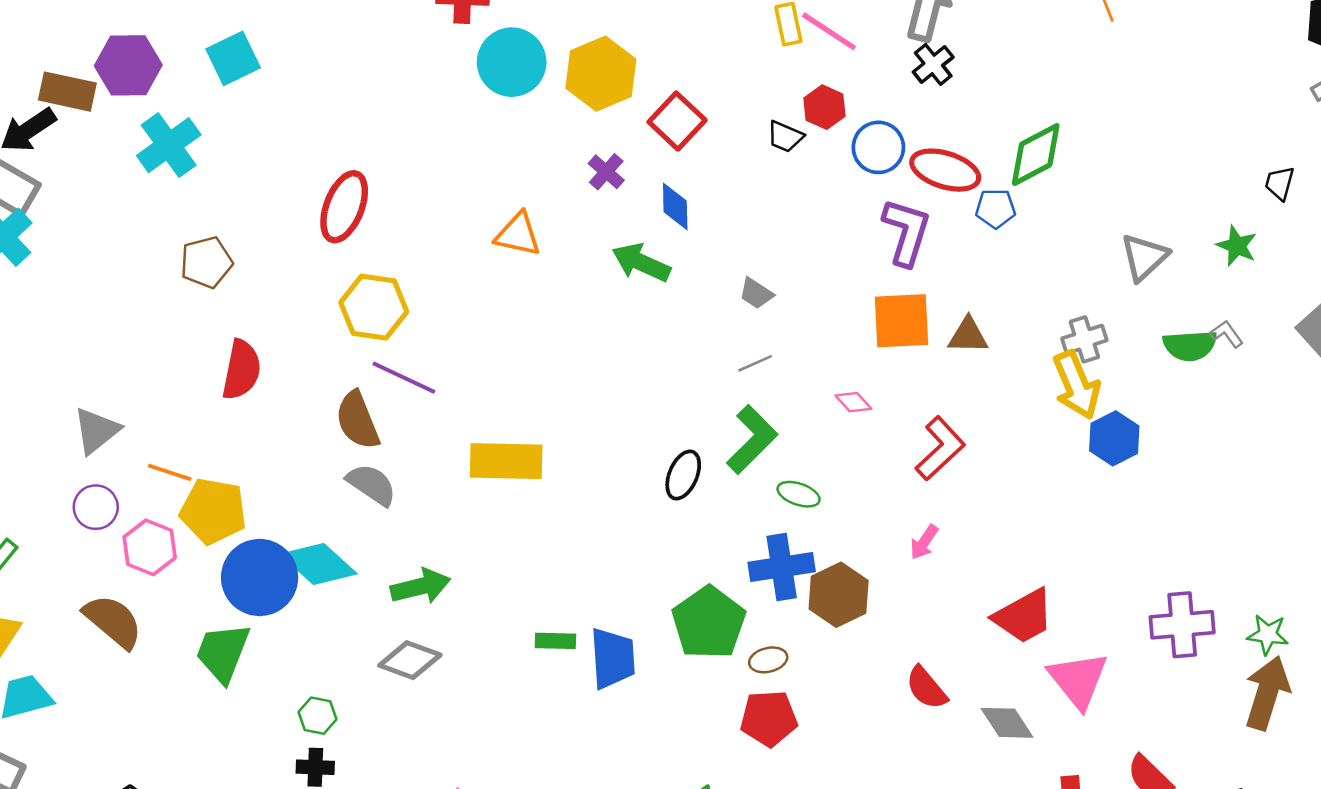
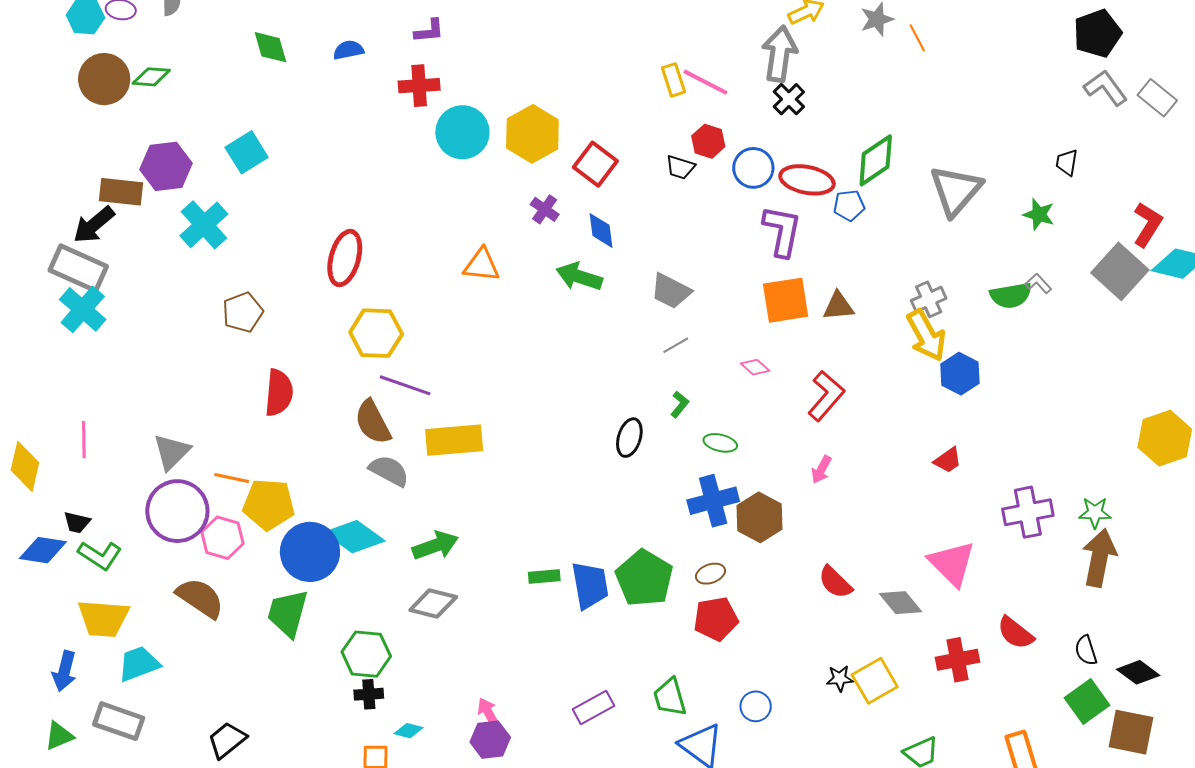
gray triangle: (1144, 257) -> (956, 190), moved, size x1.4
gray trapezoid: (756, 293) -> (671, 291), size x1.5
green L-shape: (752, 439) -> (680, 404), size x0.5
yellow rectangle: (506, 461) -> (454, 440), moved
purple circle: (96, 507) -> (177, 511), size x1.8
red trapezoid: (1024, 616) -> (948, 460), moved, size x0.6
green pentagon: (709, 623) -> (644, 578), moved
green hexagon: (318, 716) -> (366, 654), size x1.6

